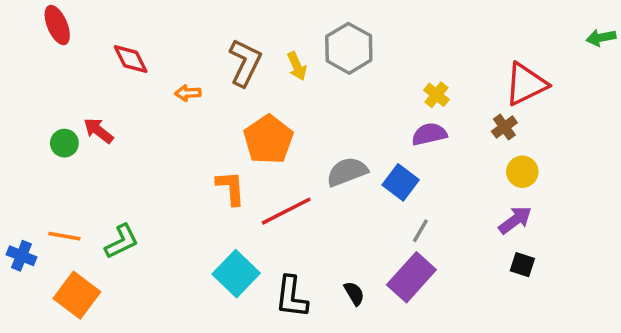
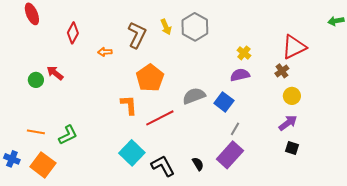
red diamond: (131, 59) -> (73, 33), turned 55
yellow arrow: (297, 66) -> (166, 27), moved
blue cross: (21, 256) -> (12, 159), moved
black L-shape: (292, 297) -> (163, 166), turned 145

